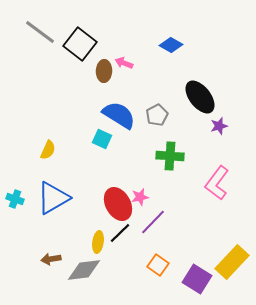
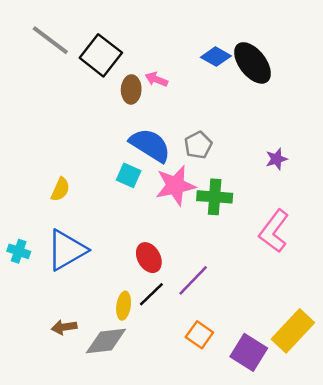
black ellipse: (200, 97) -> (253, 63), moved
pink star: (140, 197) -> (175, 186), moved, size x1.8
red ellipse: (118, 204) -> (149, 258), size x0.7

